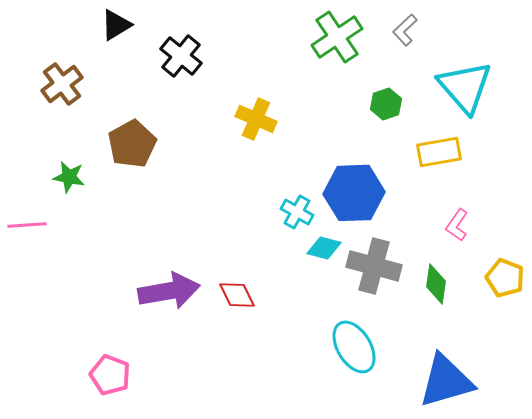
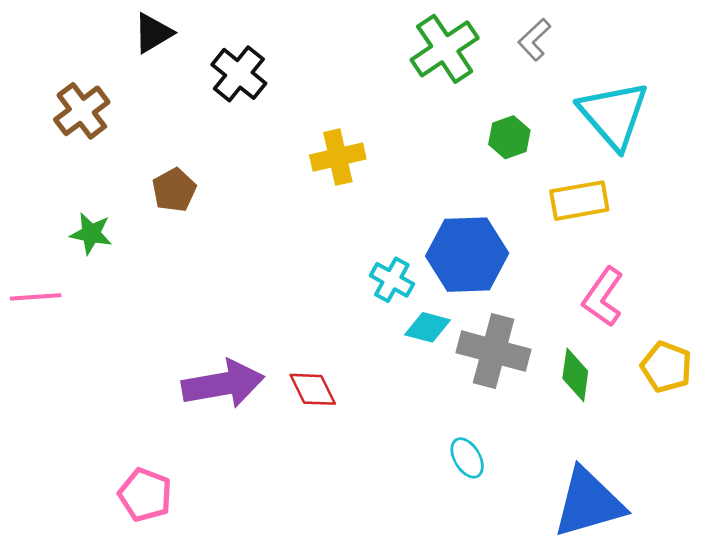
yellow cross: (256, 119) -> (338, 157), turned -36
brown pentagon: (132, 144) -> (174, 190), size x0.7
pink L-shape: (457, 225) -> (603, 297), size x1.4
cyan ellipse: (354, 347) -> (467, 458), size x0.6

